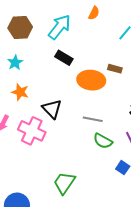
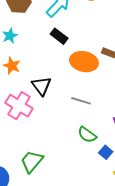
green semicircle: (103, 141) -> (87, 135), moved
green trapezoid: (64, 183) -> (32, 161), moved

